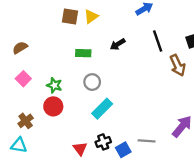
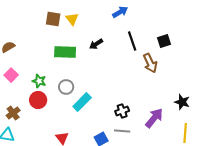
yellow triangle: (91, 17) -> (72, 19), turned -32
green rectangle: (83, 53) -> (65, 52), size x1.5
gray circle: (92, 82) -> (66, 87), moved
black cross: (103, 142) -> (122, 111), moved

